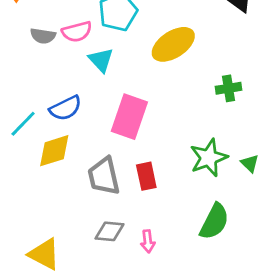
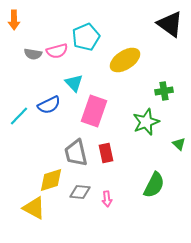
cyan triangle: (101, 60) -> (74, 83), moved
yellow diamond: (54, 151) -> (51, 180), moved
green star: (209, 158) -> (146, 122), moved

